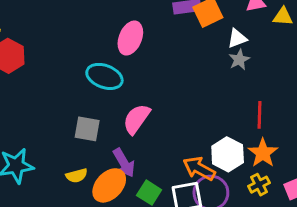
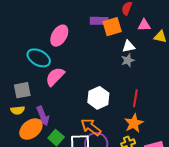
pink semicircle: (136, 119) -> (55, 77), moved
gray square: (87, 129) -> (22, 90), turned -30
white hexagon: (228, 154) -> (98, 98), moved
yellow semicircle: (77, 176) -> (18, 110), moved

